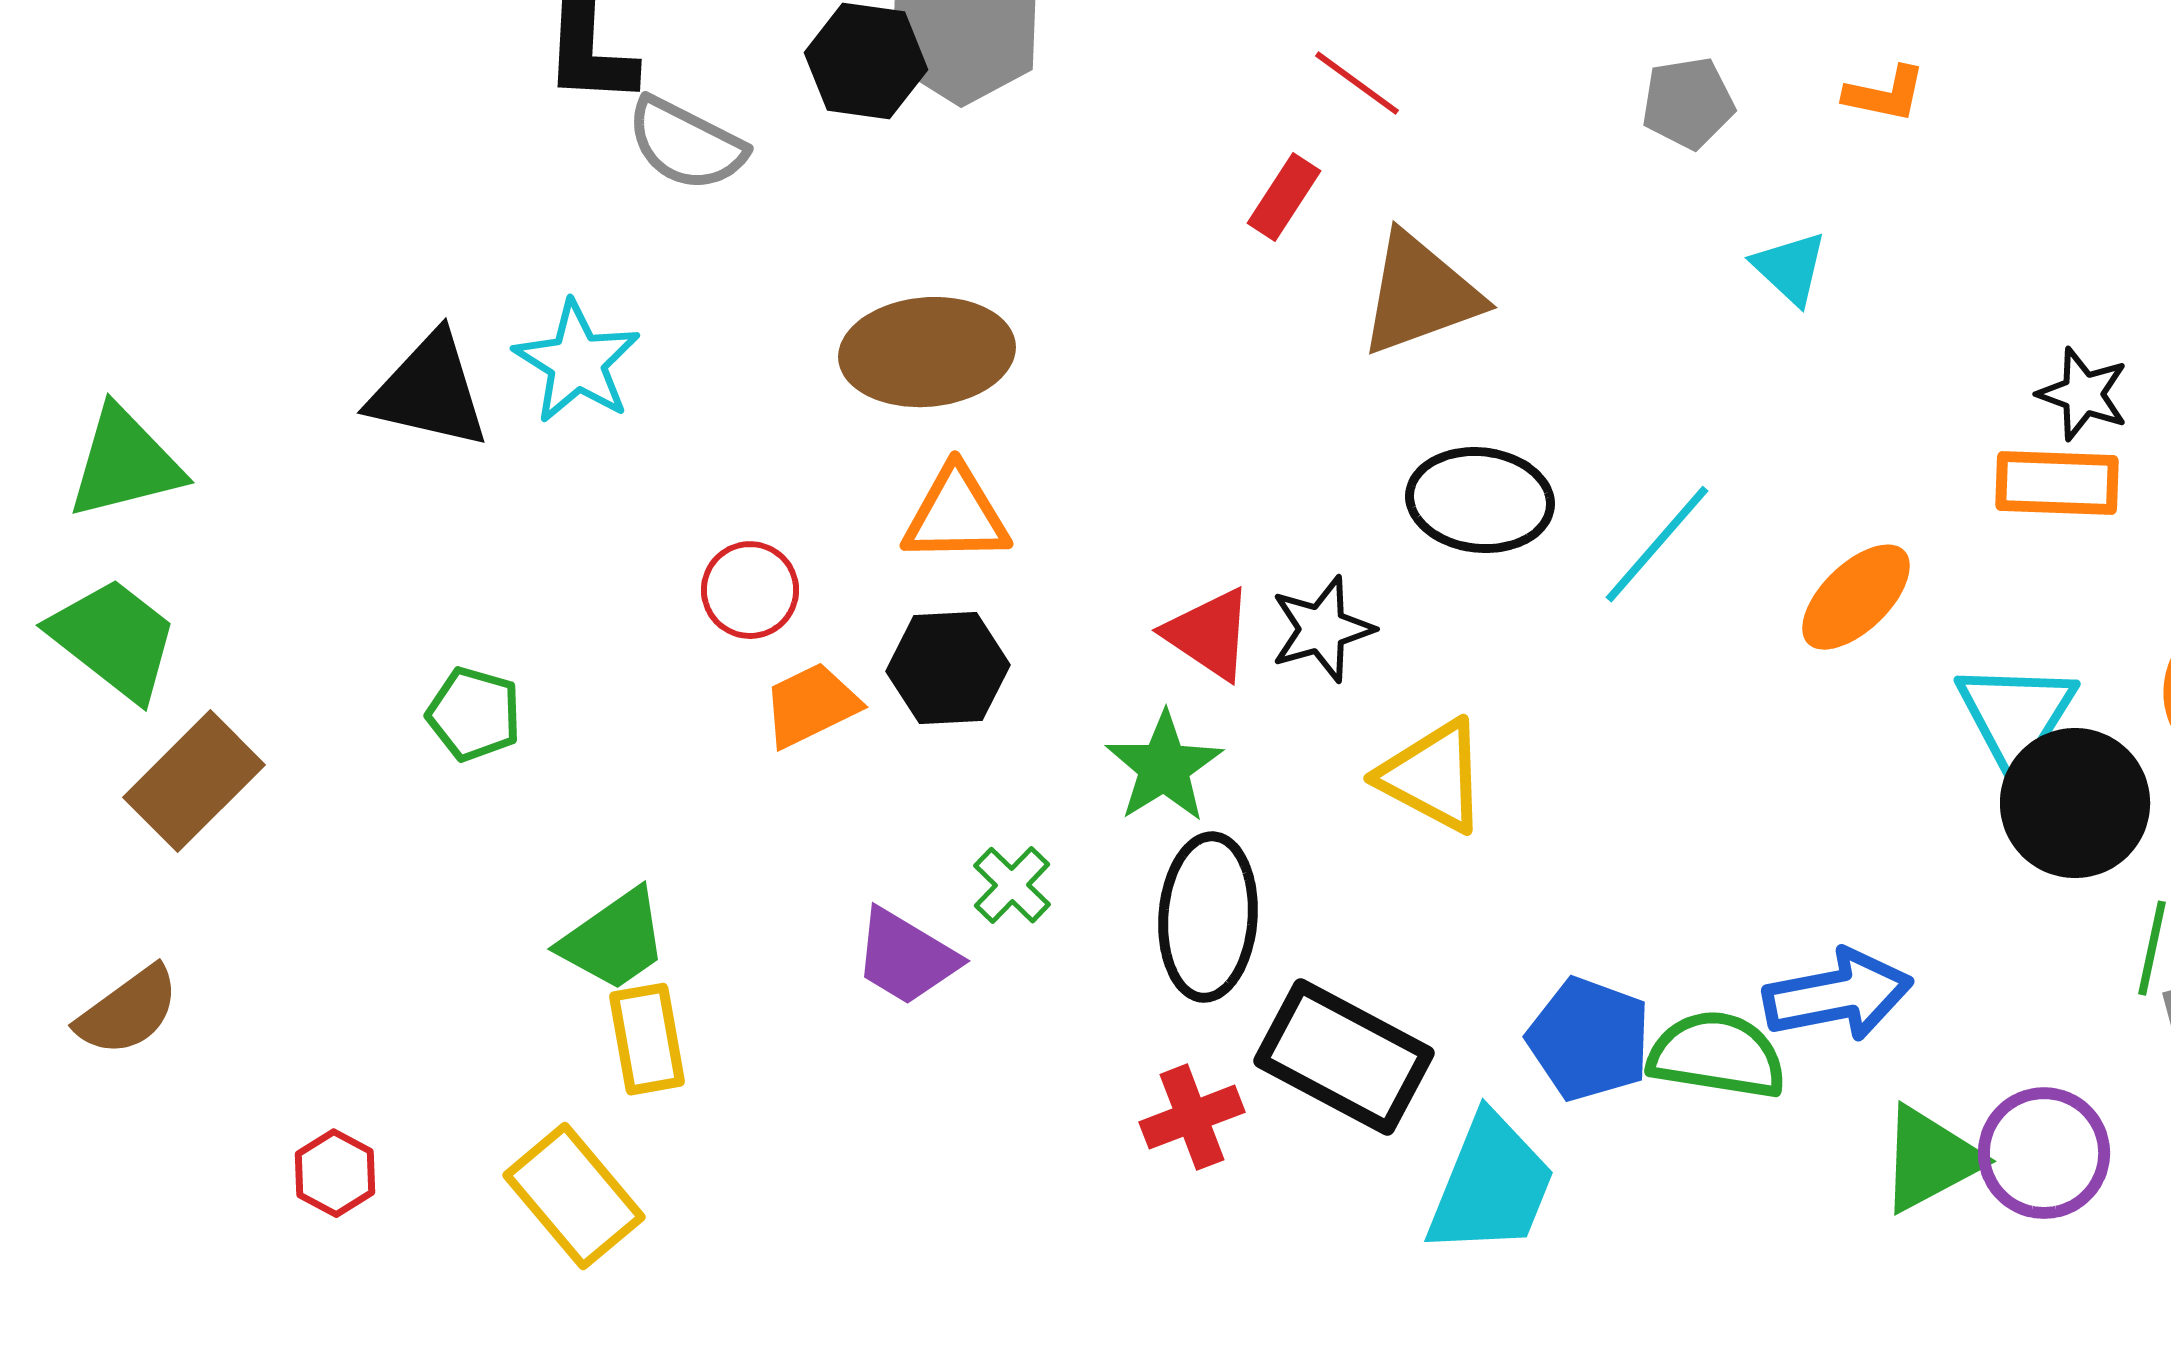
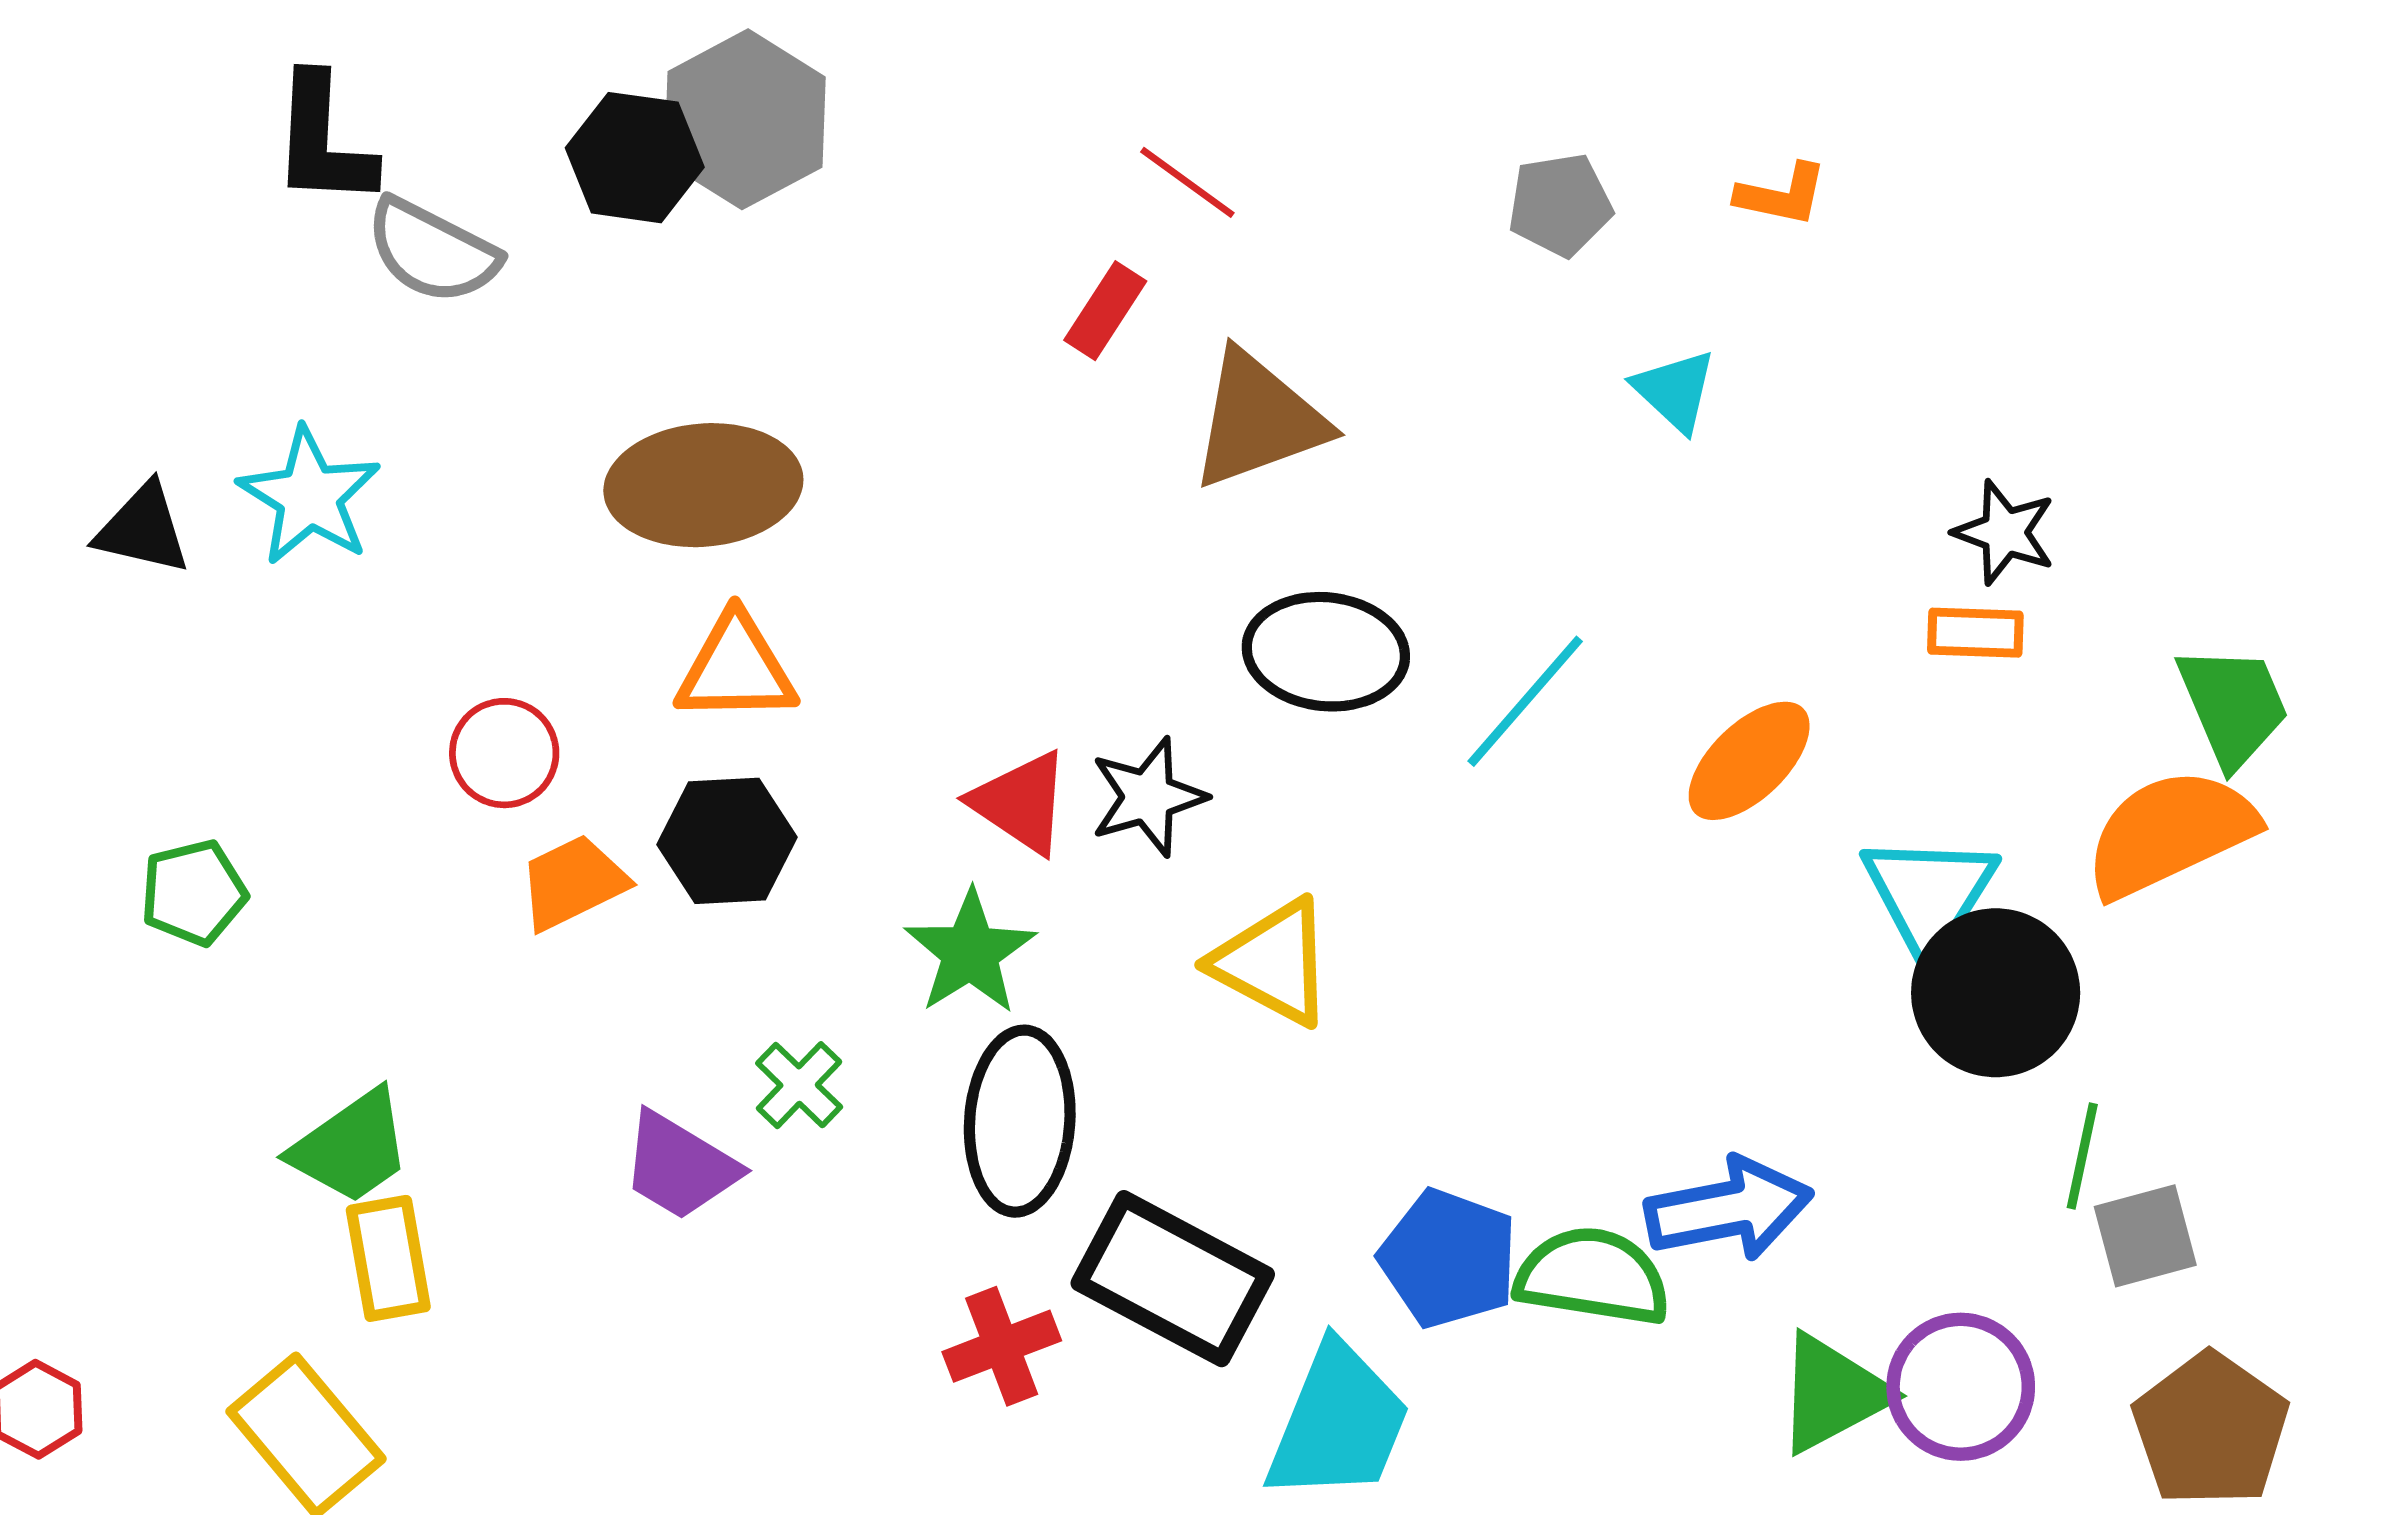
black triangle: (429, 391) -> (143, 529), size x0.7
orange rectangle: (2057, 483) -> (1975, 633), size x0.7
green pentagon: (474, 714) -> (194, 893), turned -30

